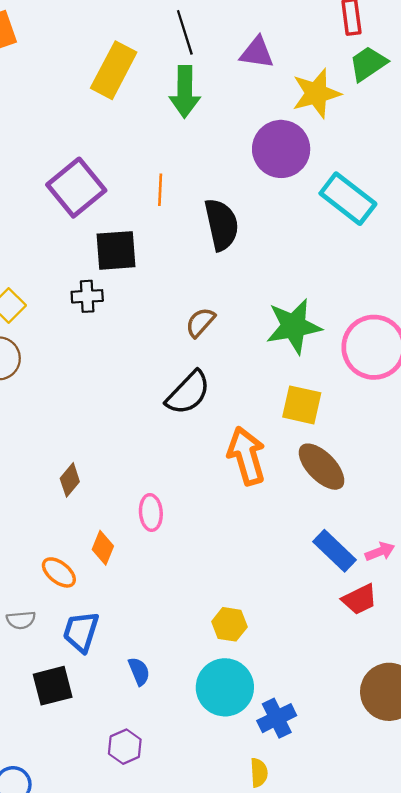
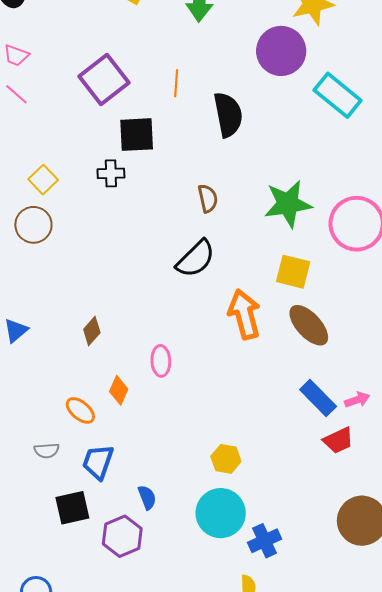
brown semicircle: (200, 322) -> (208, 198), turned 124
purple hexagon: (125, 747) -> (122, 536), moved, size x1.4

